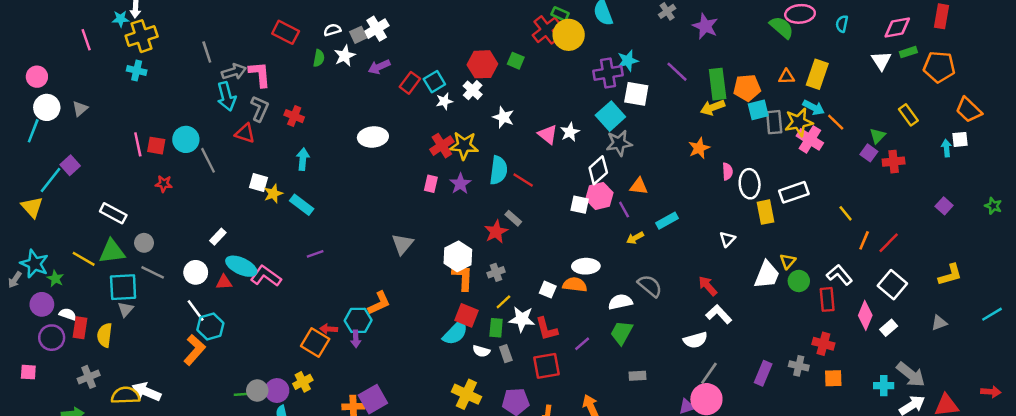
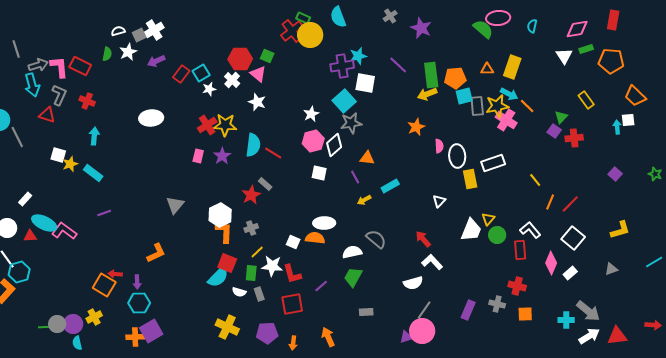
red rectangle: (286, 32) -> (80, 66), moved
pink triangle: (548, 135) -> (258, 74), moved
pink hexagon: (599, 196) -> (313, 141), moved
cyan hexagon: (358, 320) -> (139, 303), moved

